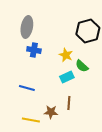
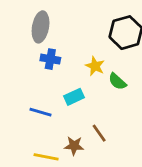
cyan rectangle: (67, 77) -> (74, 97), moved
brown line: (69, 103) -> (99, 133), turned -40

